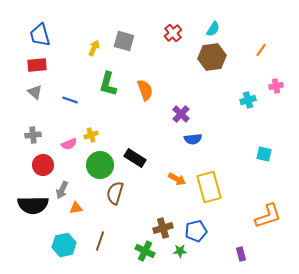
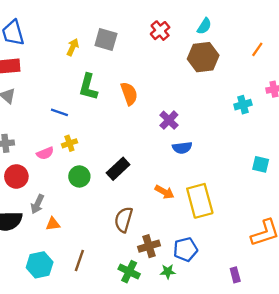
blue line: (70, 100) -> (59, 112), moved
black rectangle: (135, 158) -> (118, 169), turned -75
green circle: (100, 165) -> (79, 176), size x0.7
brown semicircle: (115, 193) -> (124, 220), moved

